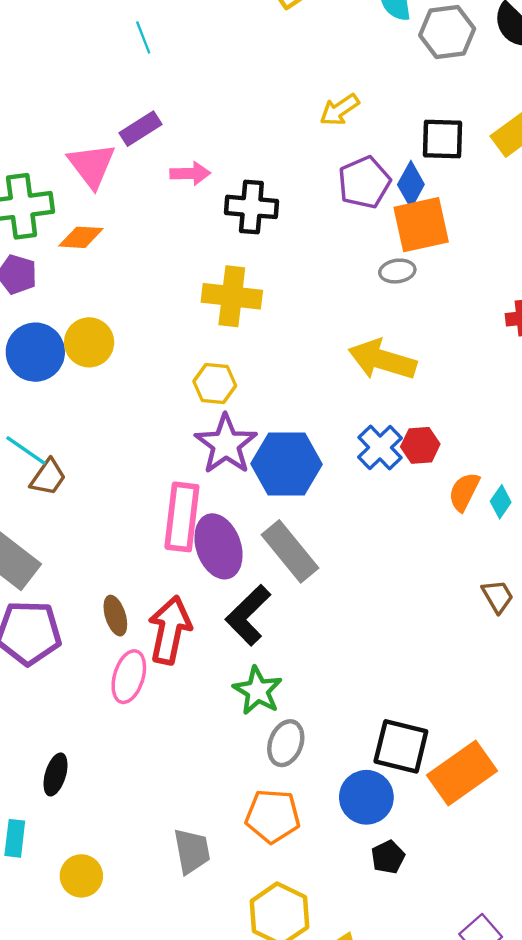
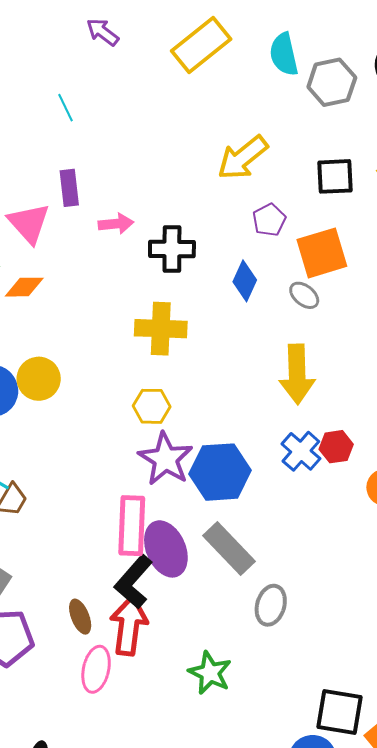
yellow arrow: (340, 110) -> (243, 158), size x1.5
purple rectangle: (141, 129) -> (69, 188), turned -60
purple pentagon: (364, 182) -> (269, 220), size x0.7
blue diamond: (411, 185) -> (245, 281), moved
gray ellipse: (397, 271) -> (304, 295), turned 52
yellow arrow: (382, 360) -> (297, 374), turned -104
black L-shape: (248, 615) -> (134, 582), moved
gray ellipse: (286, 743) -> (271, 605), moved

